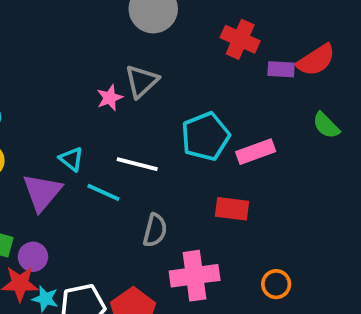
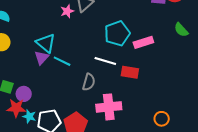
cyan triangle: (71, 159) -> (46, 43), size x1.5
white line: (137, 164) -> (105, 61), moved
purple triangle: (42, 192) -> (41, 58), moved, size x0.7
orange circle: (276, 284) -> (162, 119), moved

